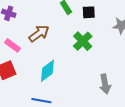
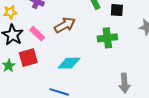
green cross: (83, 41) -> (107, 38), turned 30
cyan diamond: (48, 71) -> (69, 63), turned 30

